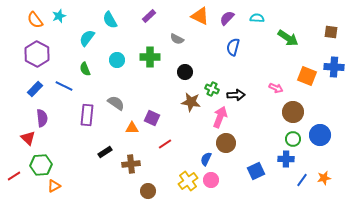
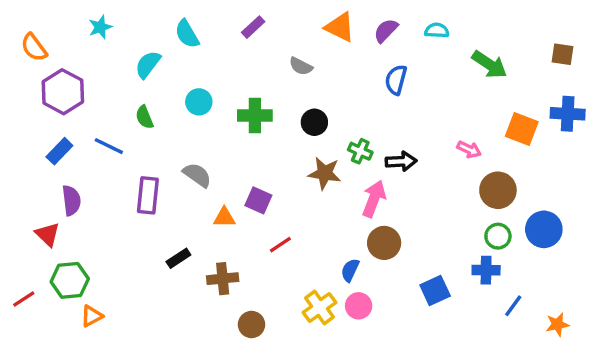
orange semicircle: (35, 20) -> (34, 47), moved
green cross: (150, 57) -> (255, 115), moved
orange star: (324, 178) -> (557, 325), moved

